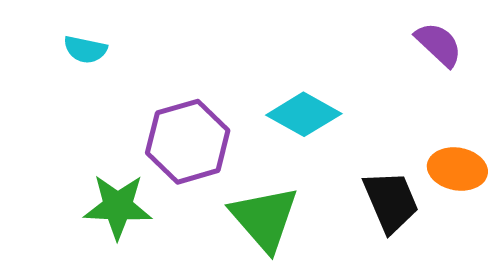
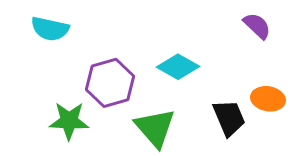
cyan semicircle: (85, 49) -> (50, 29), size x1.5

